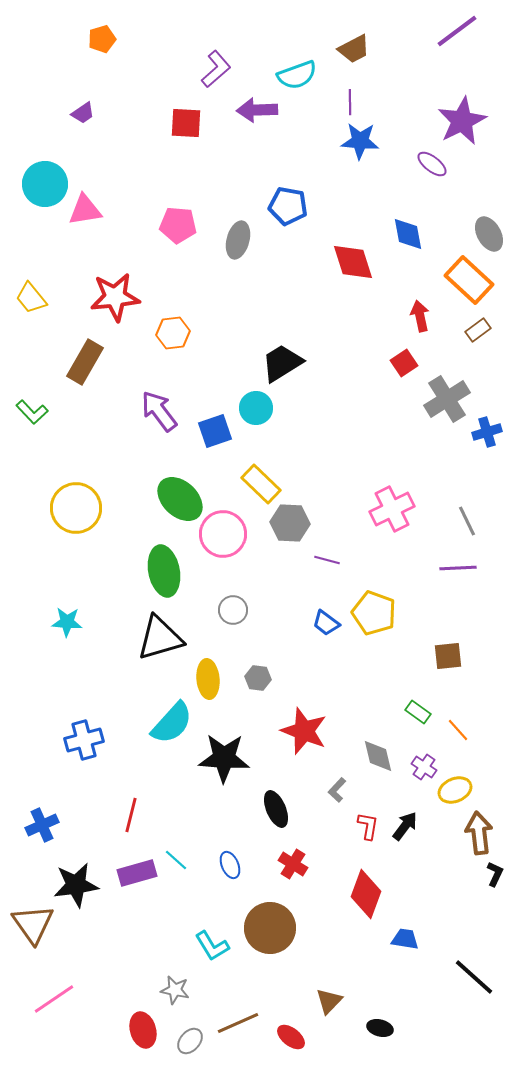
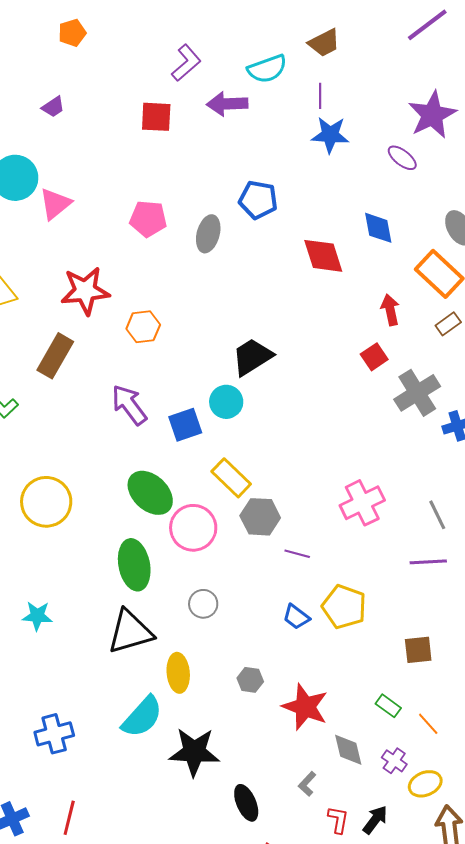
pink triangle: (85, 210) -> (55, 204), turned -30
gray hexagon: (258, 678) -> (250, 680), moved
red star: (304, 731) -> (305, 707), moved
red line: (131, 815) -> (69, 818), moved

